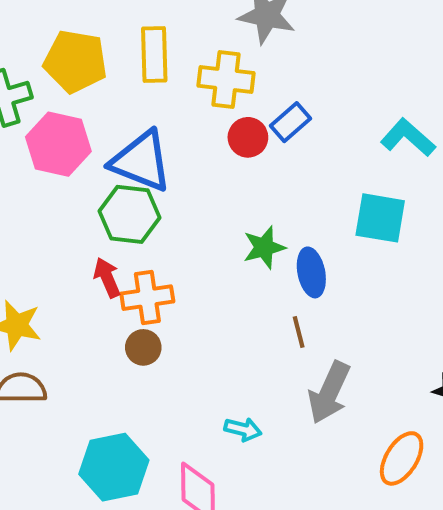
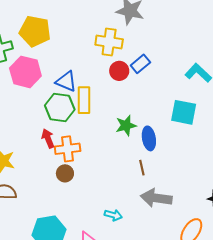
yellow rectangle: (154, 54) -> (84, 100), moved
blue triangle: (141, 161) -> (66, 81), size x0.7
gray arrow: (329, 393) -> (156, 198), turned 72

